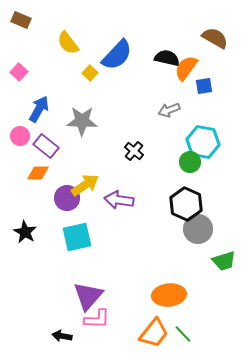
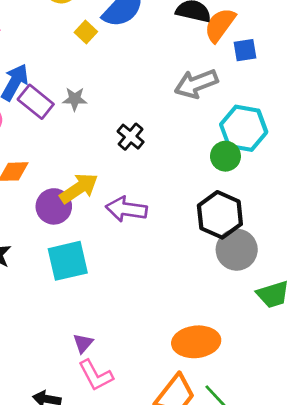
gray arrow: (169, 110) -> (196, 84), size x1.4
gray star: (82, 121) -> (75, 99), size x0.6
purple rectangle: (46, 146) -> (36, 102), moved
black cross: (134, 151) -> (131, 137), moved
purple triangle: (88, 296) -> (83, 343), size x0.5
pink L-shape: (97, 319) -> (96, 375), turned 60

